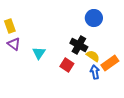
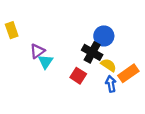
blue circle: (94, 18) -> (104, 36), moved
purple triangle: (14, 44) -> (37, 51), moved, turned 48

